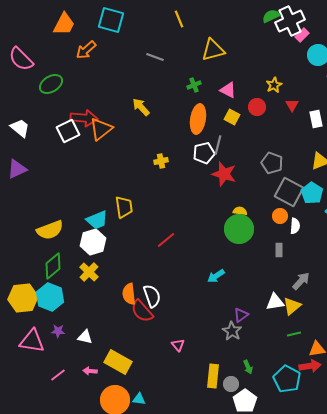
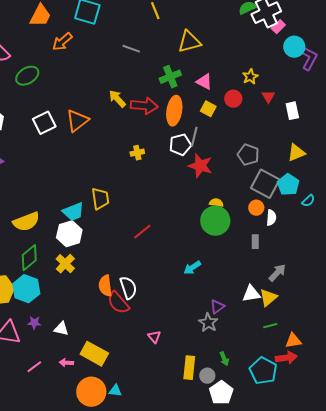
green cross: (194, 85) -> (170, 77), size x1.5
red arrow: (84, 118) -> (144, 106), moved

